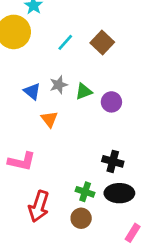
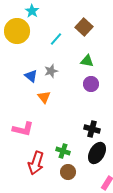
brown square: (102, 42) -> (84, 27), moved
green triangle: (84, 91) -> (87, 61), moved, turned 32
green cross: (85, 192) -> (63, 151), moved
black ellipse: (119, 193) -> (97, 153), turned -60

